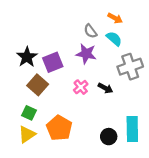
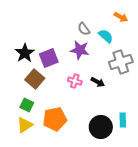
orange arrow: (115, 18) -> (121, 17), moved
pink cross: (81, 87) -> (75, 81), turned -32
orange pentagon: (59, 128) -> (55, 119), turned 30
cyan rectangle: (132, 129) -> (123, 120), size x0.6
black circle: (109, 137) -> (101, 127), size x1.5

